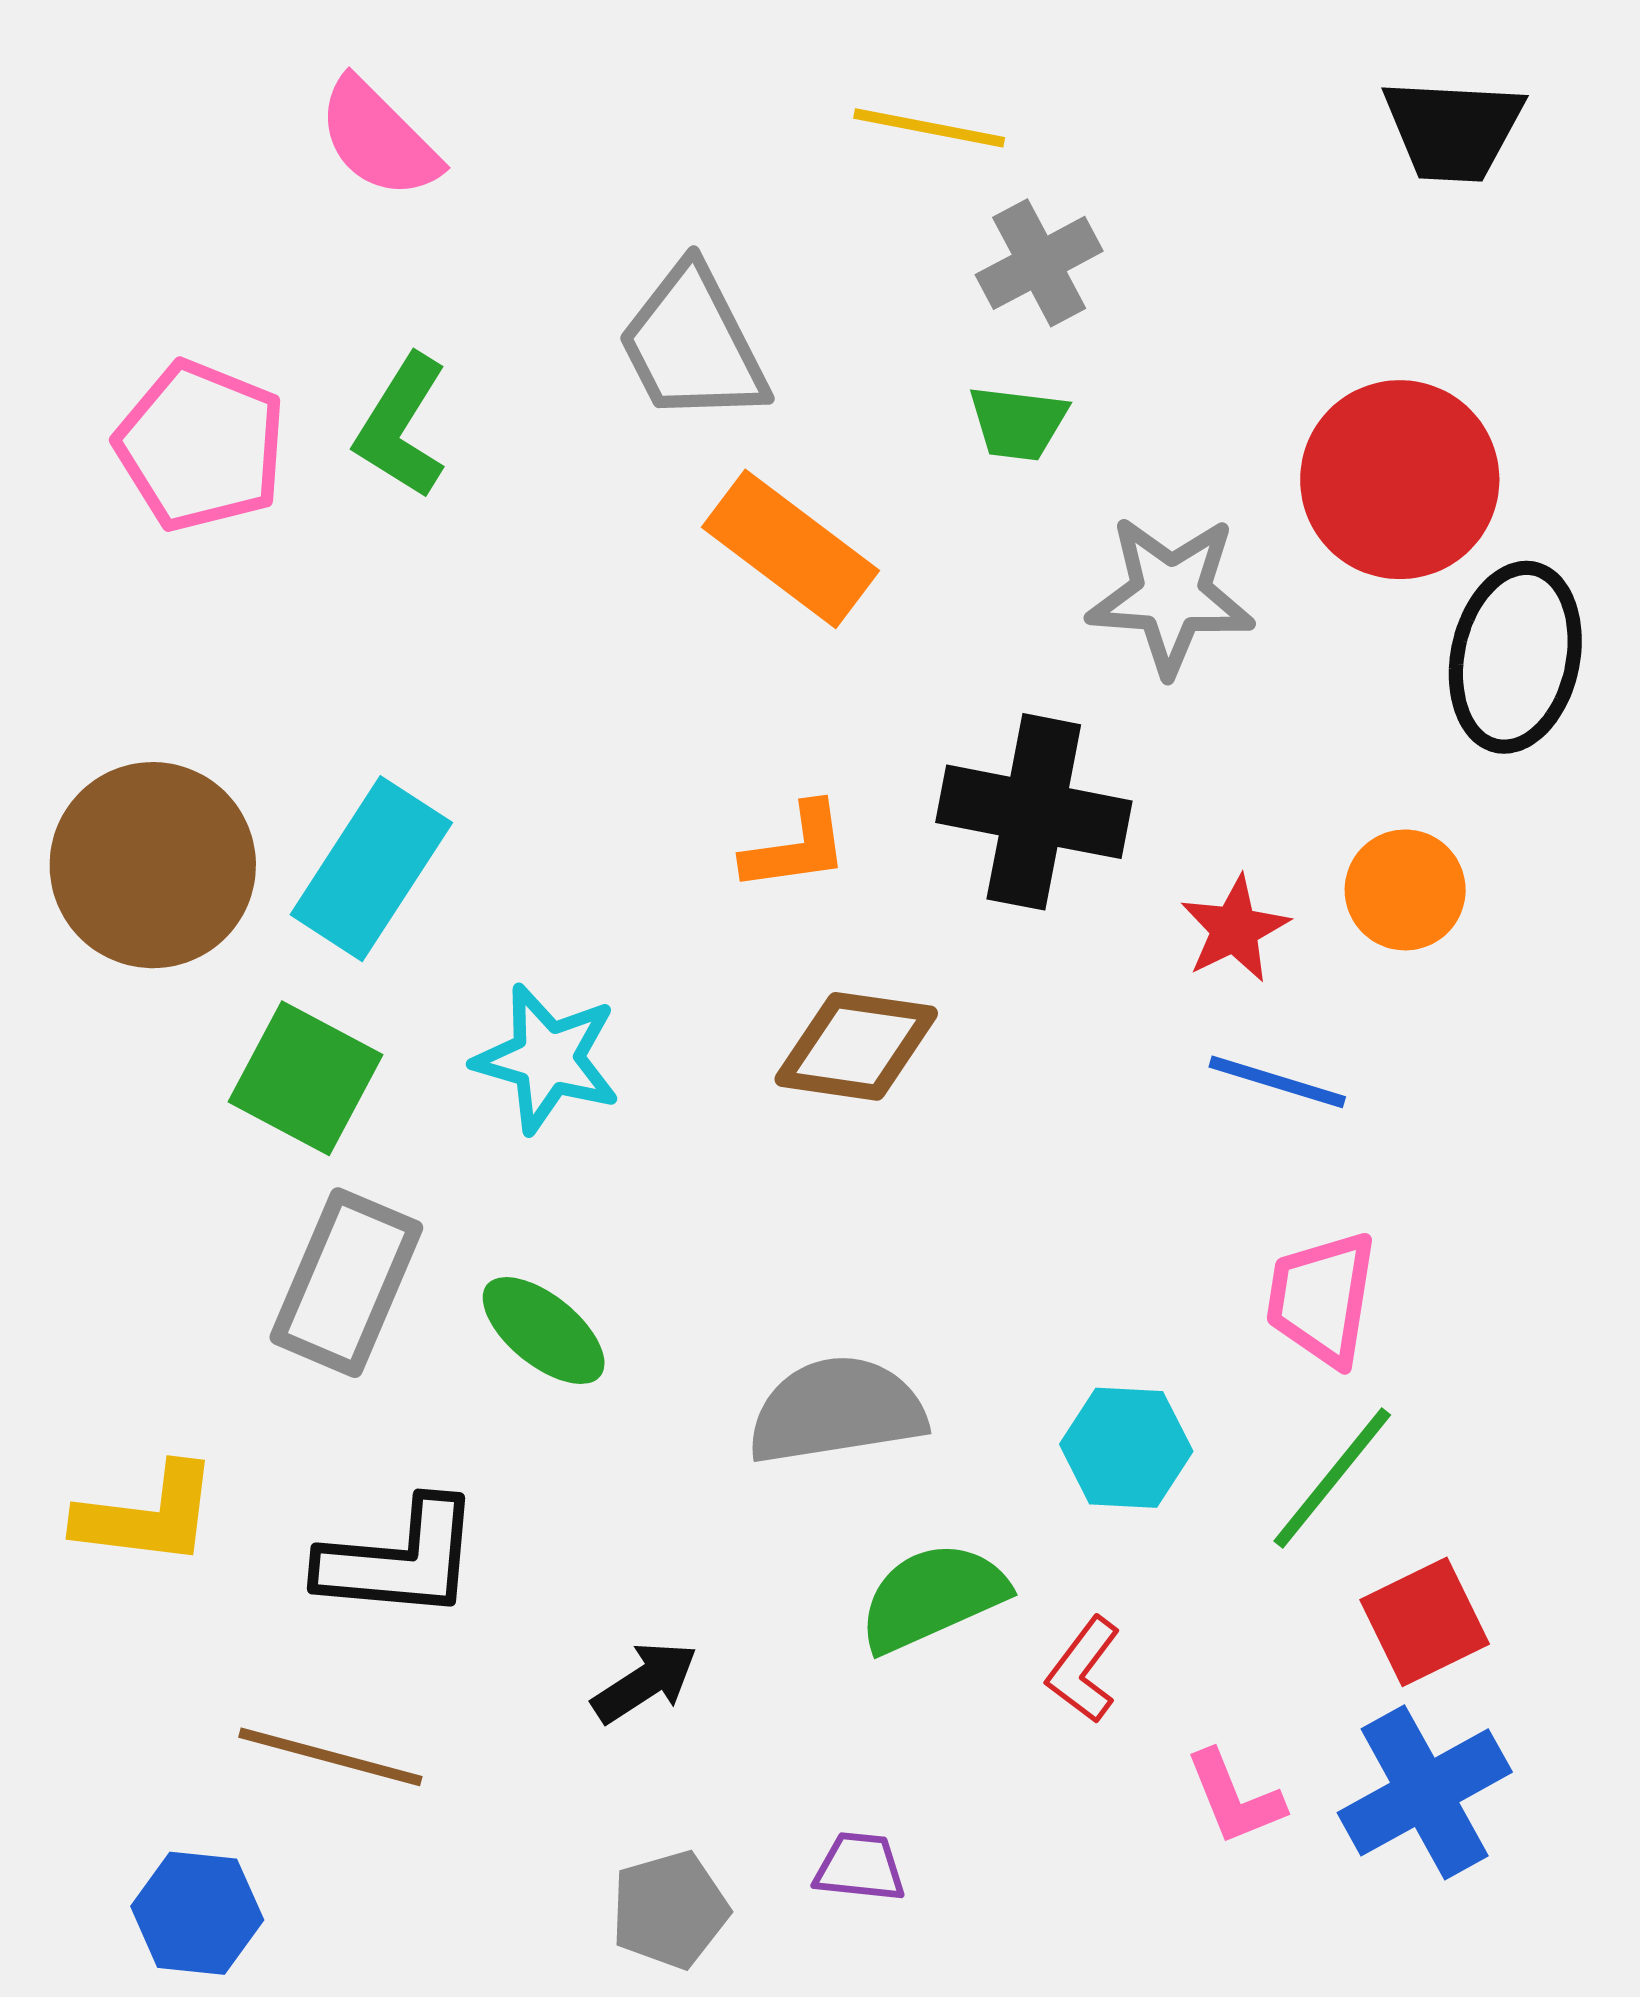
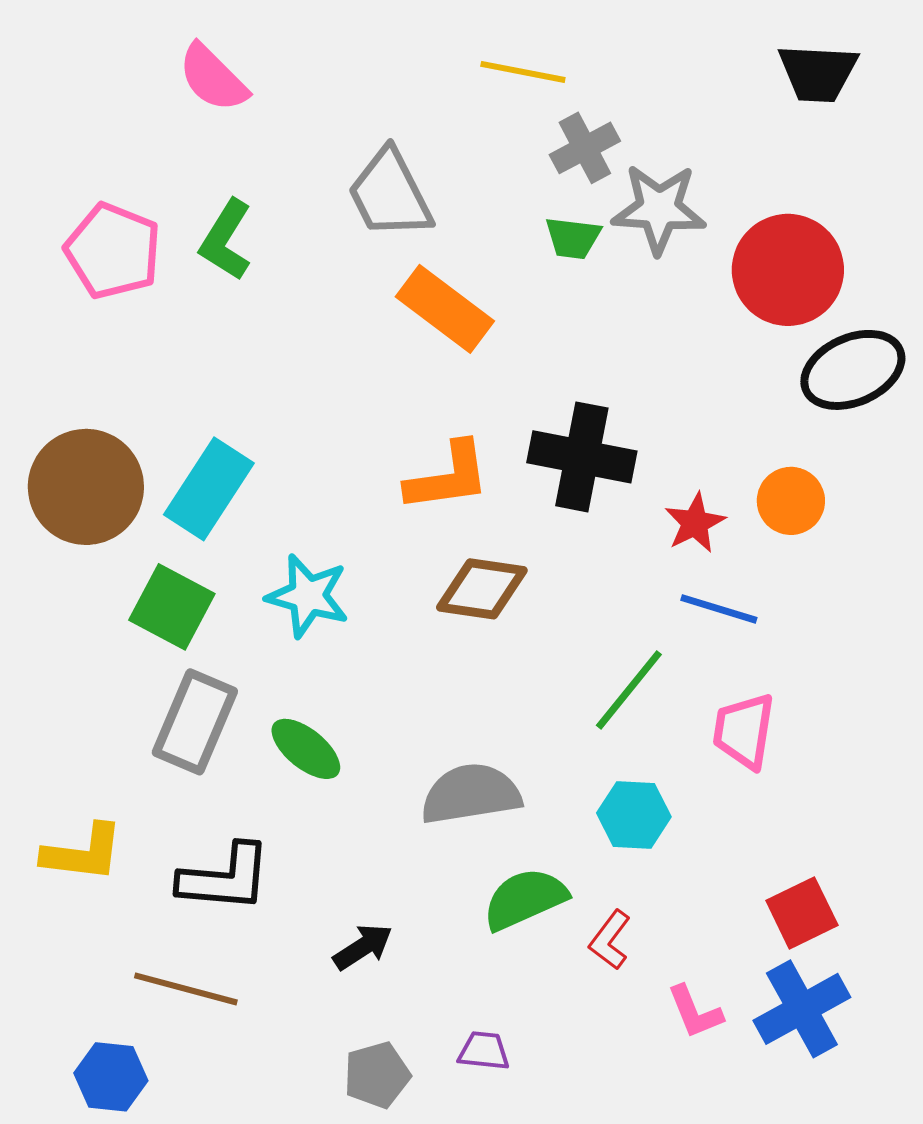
gray star: (1171, 595) -> (659, 209), moved
black ellipse: (1515, 657) -> (853, 370), turned 54
orange L-shape: (796, 847) -> (448, 477), size x1.4
green line: (1332, 1478) -> (629, 690), moved

